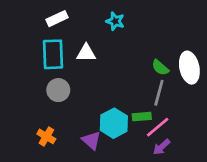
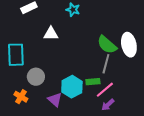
cyan rectangle: (53, 54) -> (16, 55), moved
green semicircle: (160, 68) -> (107, 45), size x1.5
gray circle: (58, 90) -> (36, 77), moved

